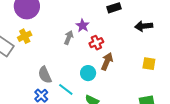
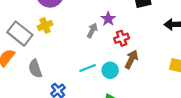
gray semicircle: (45, 75) -> (35, 69), moved
cyan line: (66, 89) -> (88, 68), moved, turned -63

